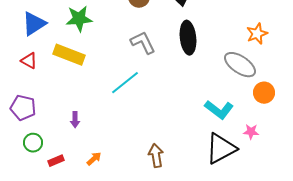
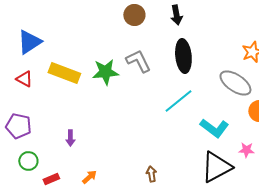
green star: (79, 19) -> (105, 72), moved
cyan line: (125, 83) -> (178, 101), moved
brown arrow: (156, 156) -> (151, 174), size x0.7

